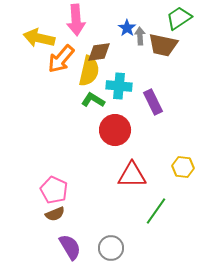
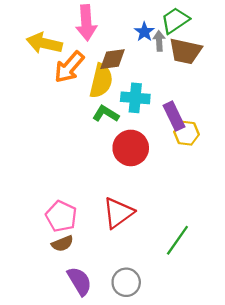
green trapezoid: (179, 18) -> (175, 20), moved
yellow hexagon: (183, 167) -> (187, 133), moved
red triangle: (132, 175) -> (118, 213), moved, turned -36

